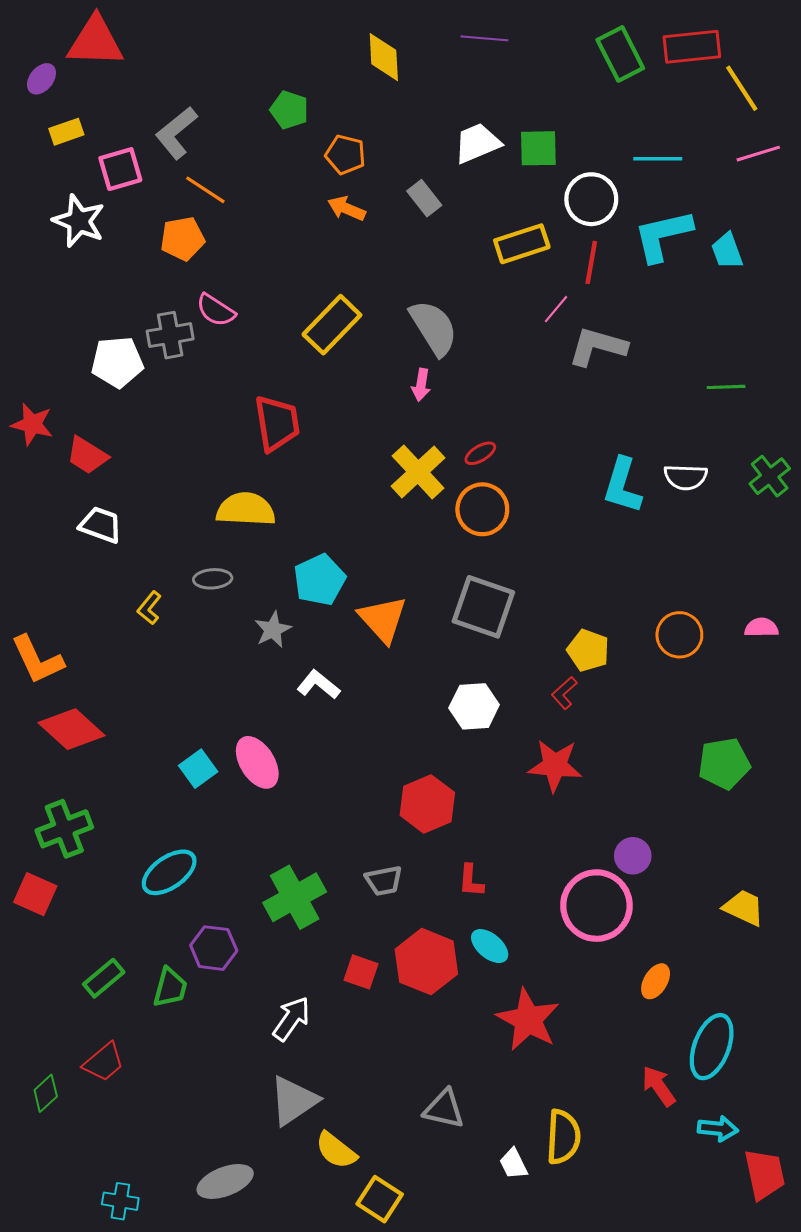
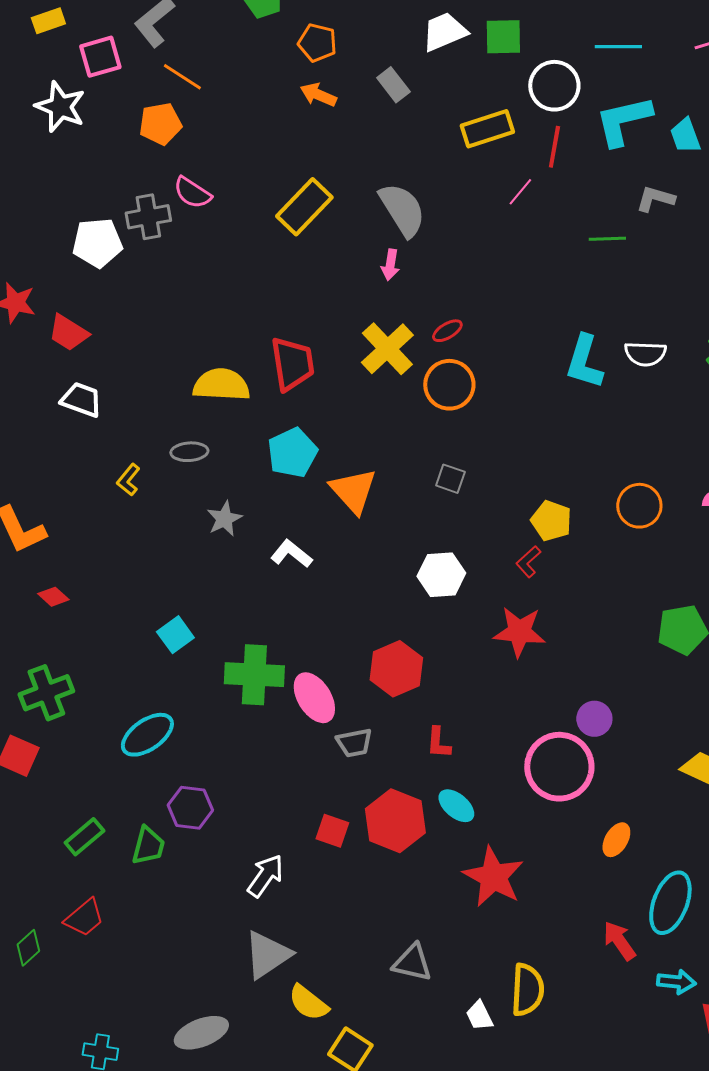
gray L-shape: (597, 346) -> (655, 199), moved, size x0.7
green line: (726, 387) -> (607, 239), moved
red trapezoid: (277, 423) -> (292, 364), moved
gray square: (483, 607) -> (450, 479), size x0.5
gray star: (273, 630) -> (224, 519), moved
red diamond: (72, 729) -> (53, 597), size x0.5
pink ellipse: (257, 762) -> (314, 698), moved
green cross: (295, 897) -> (254, 675), moved, turned 32

